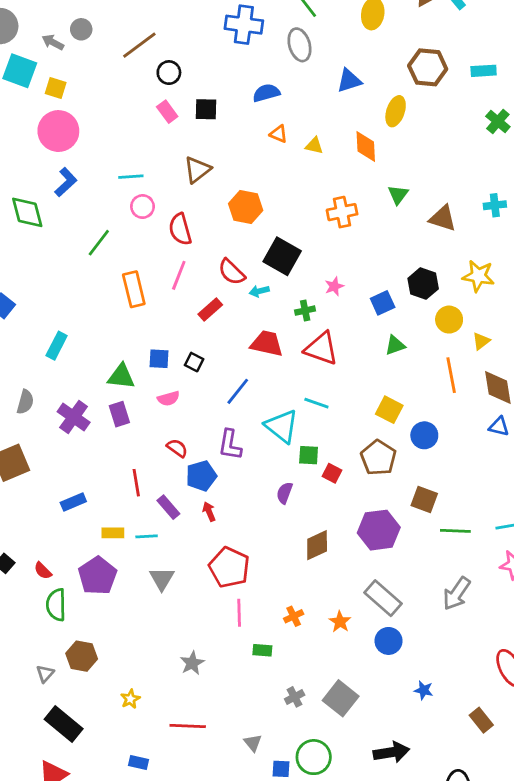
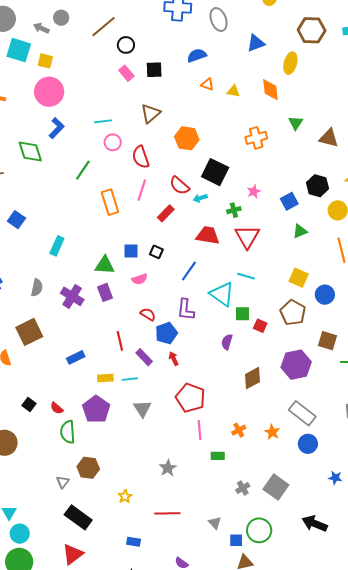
red triangle: (321, 348) -> (247, 237), turned 44
black arrow: (391, 752) -> (315, 524), turned -145

